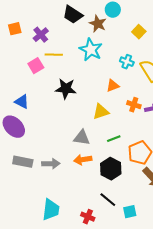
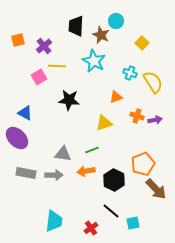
black trapezoid: (73, 15) -> (76, 26), turned 60
gray triangle: (82, 138) -> (63, 154), moved
green line: (114, 139) -> (92, 150), moved
red cross: (88, 217) -> (91, 228), turned 32

